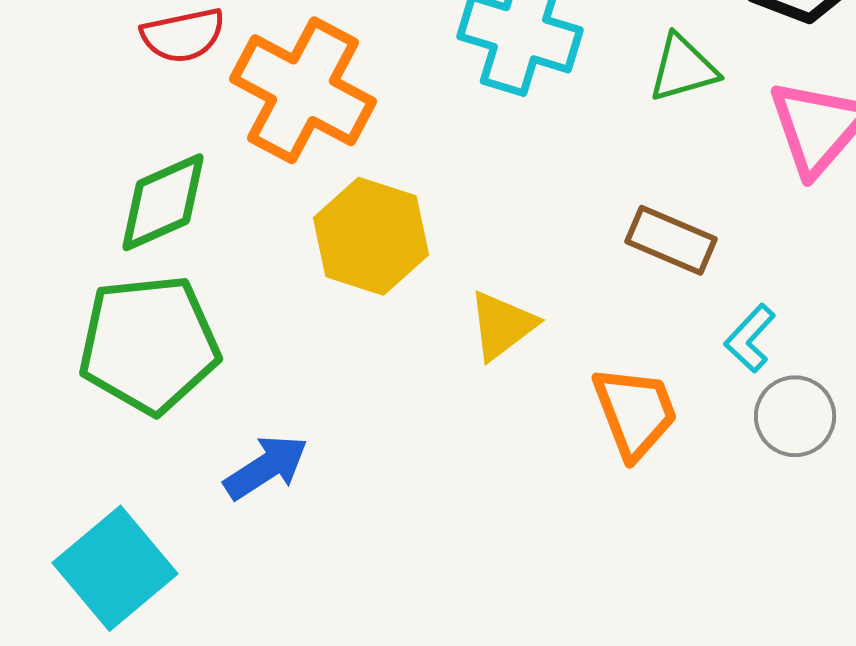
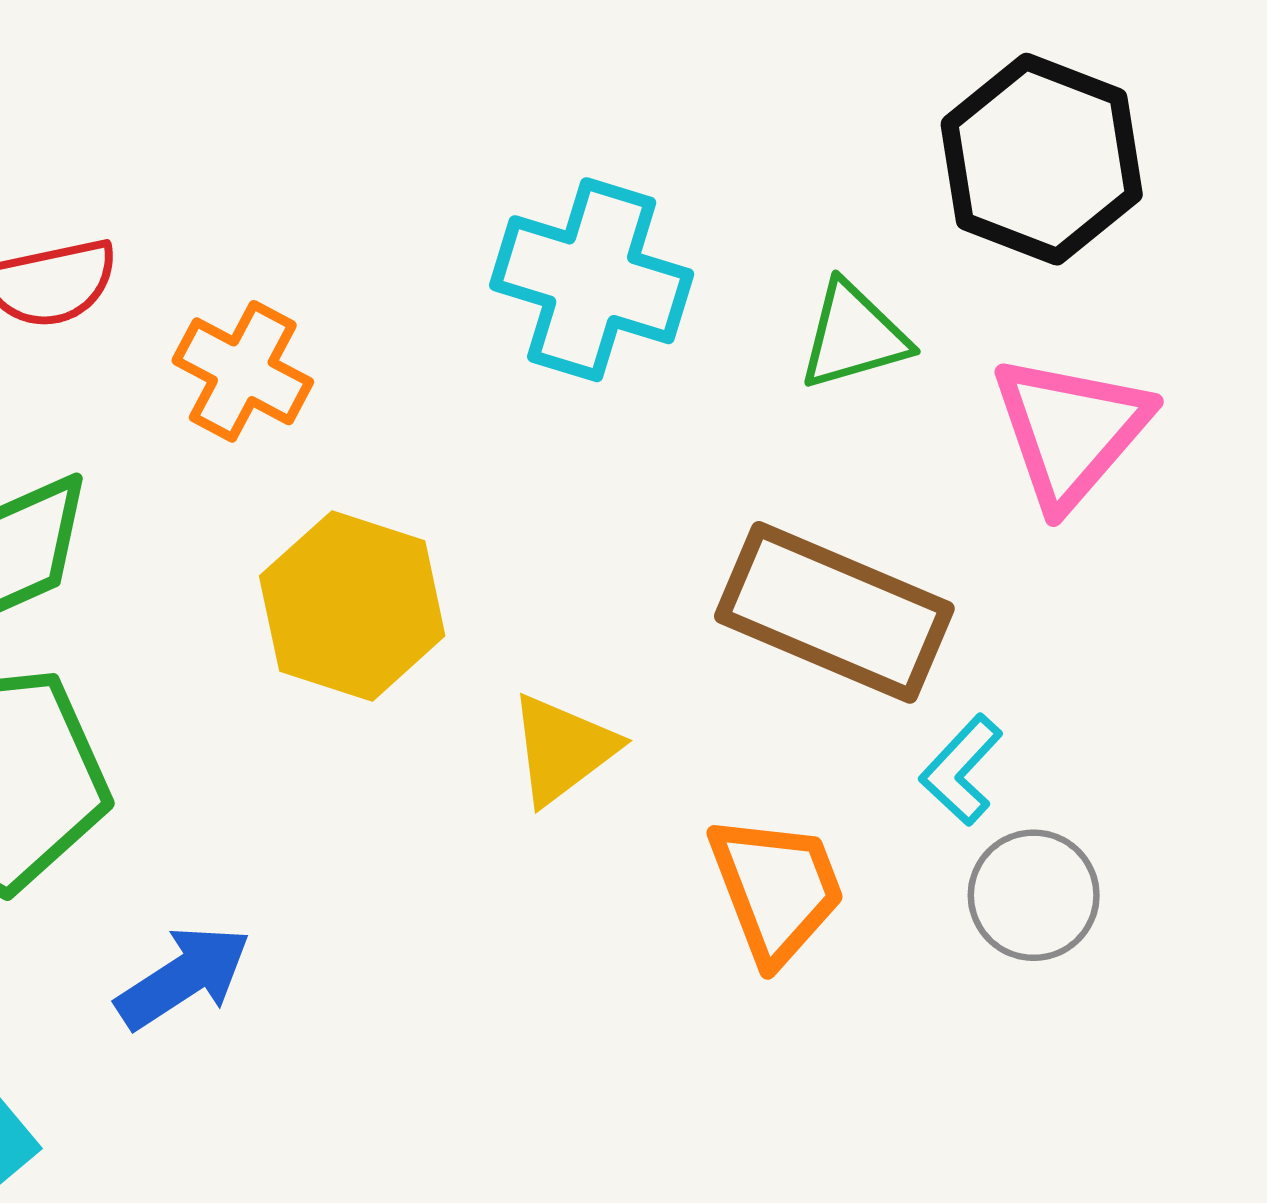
orange cross: (303, 90) -> (243, 371), size x0.6
brown rectangle: (671, 240) -> (834, 612), size x1.6

